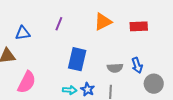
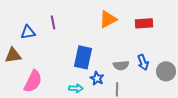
purple line: (59, 24) -> (53, 22), moved, turned -32
gray circle: (154, 84) -> (166, 71), moved
blue star: (88, 89) -> (97, 78), moved

